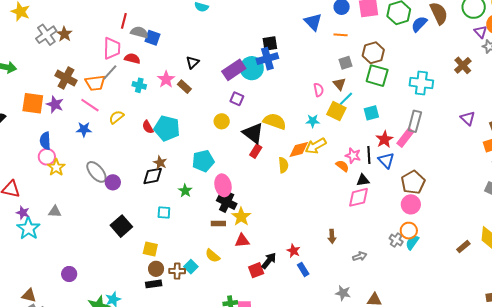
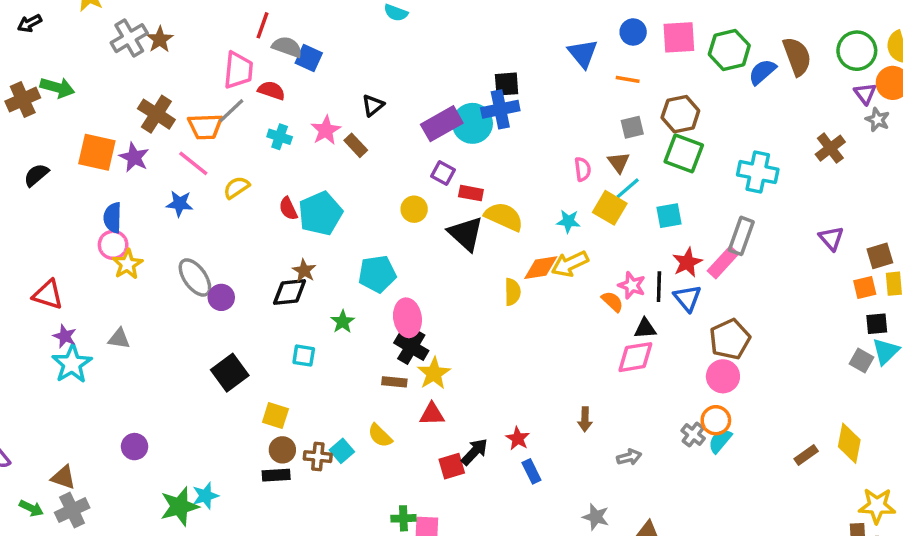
cyan pentagon: (167, 128) -> (320, 213), turned 30
red rectangle: (256, 151) -> (471, 193), moved, turned 64

